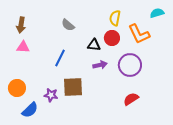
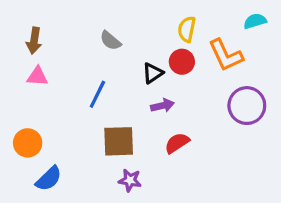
black triangle: (94, 45) -> (153, 73), turned -40
purple circle: (130, 65) -> (247, 106), moved
purple star: (51, 95) -> (130, 180), moved
red semicircle: (131, 99) -> (177, 143), moved

